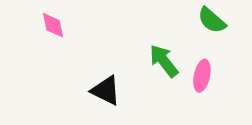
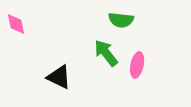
green semicircle: (212, 20) -> (121, 20), moved, turned -35

